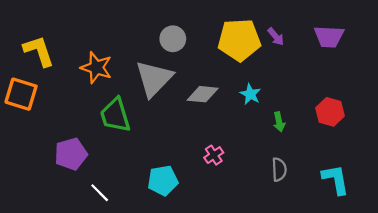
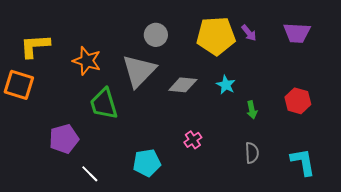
yellow L-shape: (39, 51) -> (35, 46), turned -76

